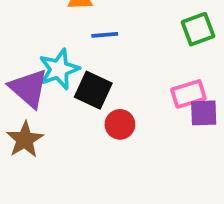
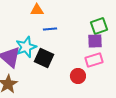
purple square: (204, 113) -> (95, 41), moved
red circle: (120, 124) -> (78, 76), moved

